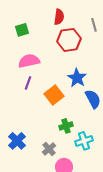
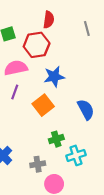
red hexagon: (69, 40) -> (37, 45), moved
blue star: (77, 78) -> (54, 77), moved, turned 30
gray cross: (49, 149) -> (38, 164), turned 32

